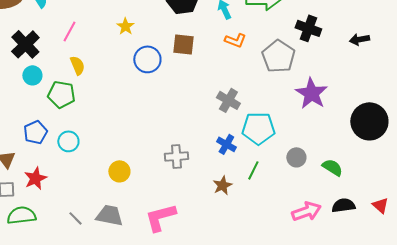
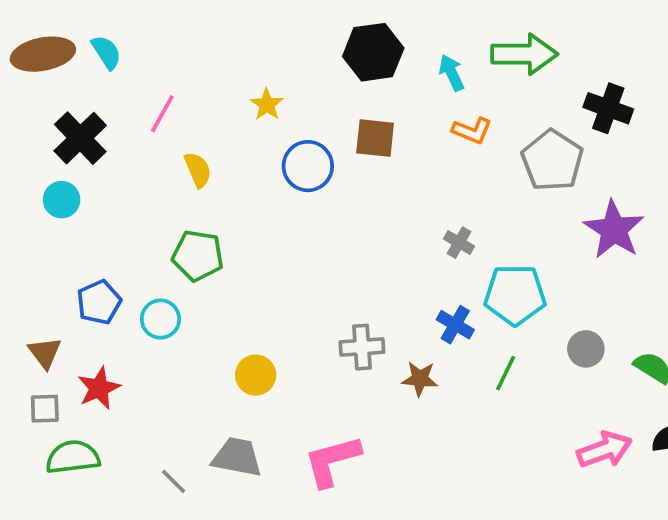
yellow semicircle: (77, 65) -> (198, 170), moved
cyan circle: (32, 75) -> (62, 200), moved
green pentagon: (61, 94) -> (198, 256), moved
gray cross: (228, 100) -> (459, 243), size x0.7
brown star: (222, 185) -> (420, 379), moved, turned 30
gray line: (75, 218) -> (174, 481), moved

